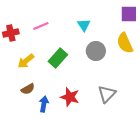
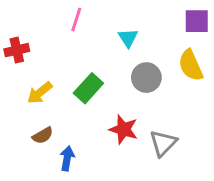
pink line: (41, 26) -> (76, 20), moved, turned -49
red star: (70, 97) -> (124, 129), moved

